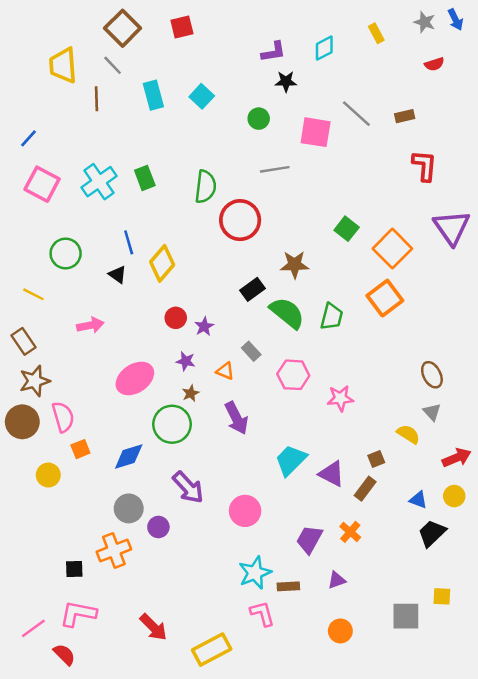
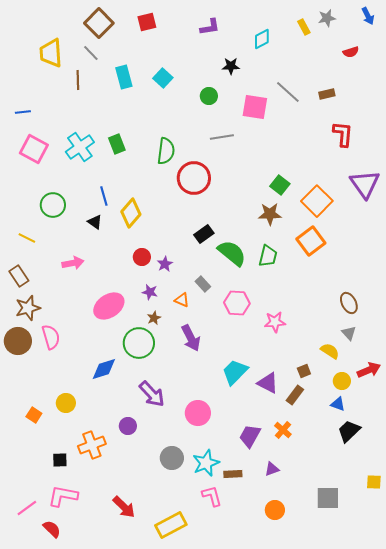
gray star: (424, 22) -> (327, 18), moved, turned -30
purple L-shape: (274, 52) -> (210, 27), moved
blue line: (28, 138) -> (23, 112), turned 42
brown star: (295, 265) -> (270, 214), moved
orange square: (80, 449) -> (34, 415), moved, turned -35
yellow circle: (48, 475) -> (66, 403), moved
yellow circle: (454, 496) -> (342, 381), moved
gray circle: (129, 508) -> (172, 458), moved
yellow square: (442, 596) -> (374, 482), moved

